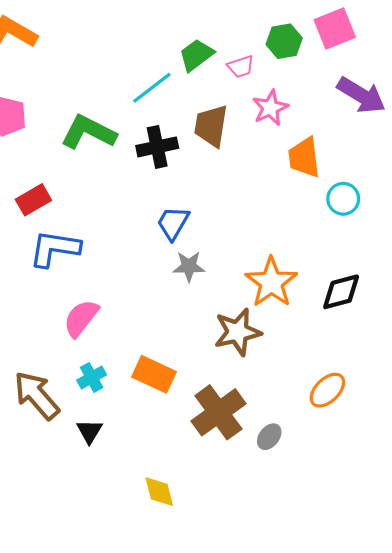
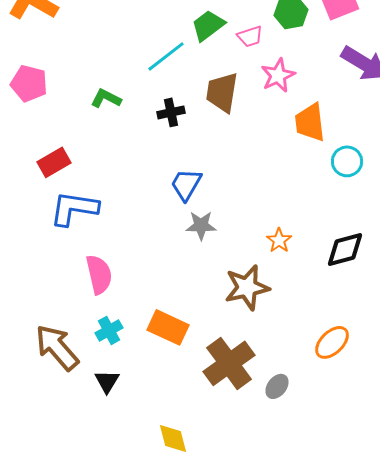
green L-shape: (88, 132) -> (106, 98), size x0.6
black cross: (157, 147) -> (171, 112), size x0.7
orange star: (271, 282) -> (279, 240), size x0.5
pink semicircle: (81, 318) -> (99, 274), turned 129

